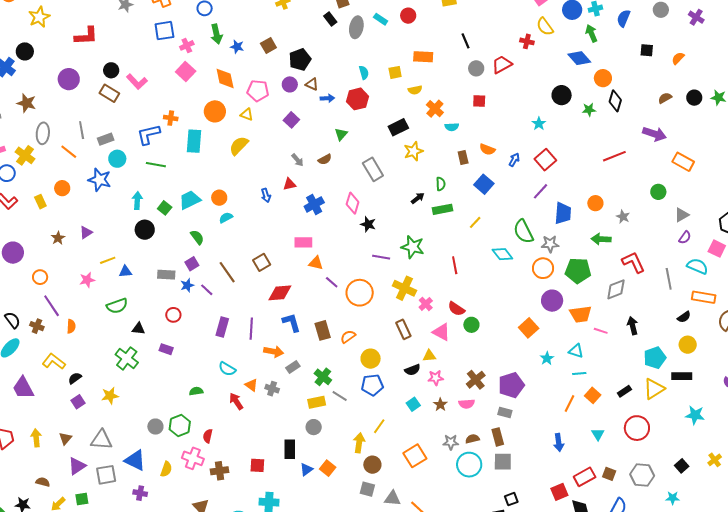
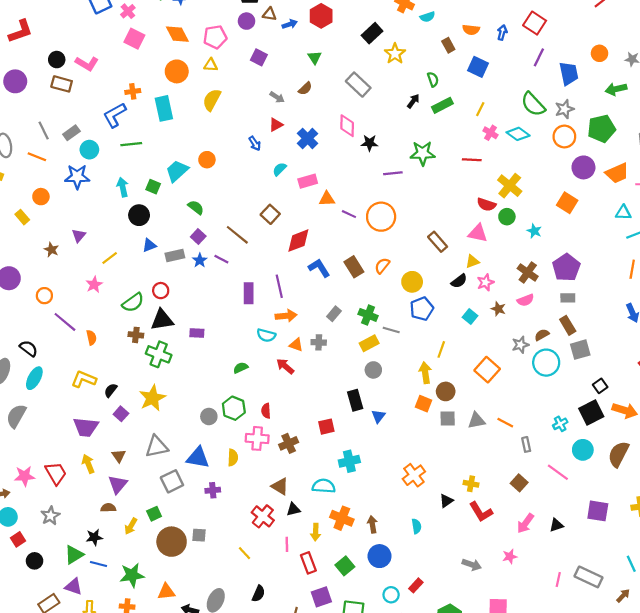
cyan semicircle: (226, 218) -> (280, 169), moved
red line: (455, 265) -> (472, 160), turned -60
blue triangle: (125, 272) -> (149, 245), moved
yellow cross: (404, 288) -> (510, 186), moved, turned 30
pink cross: (426, 304) -> (490, 133), moved
red circle: (173, 315) -> (161, 291), moved
brown cross: (37, 326) -> (136, 335), moved
black triangle: (138, 329) -> (162, 320), size x1.6
orange arrow: (274, 352) -> (286, 316), moved
cyan star: (547, 358) -> (534, 231), moved
purple trapezoid: (23, 388) -> (86, 427), moved, turned -40
yellow star: (110, 396) -> (152, 398), size x1.4
purple triangle: (77, 466) -> (118, 484), moved
orange square: (328, 468) -> (423, 404), moved

